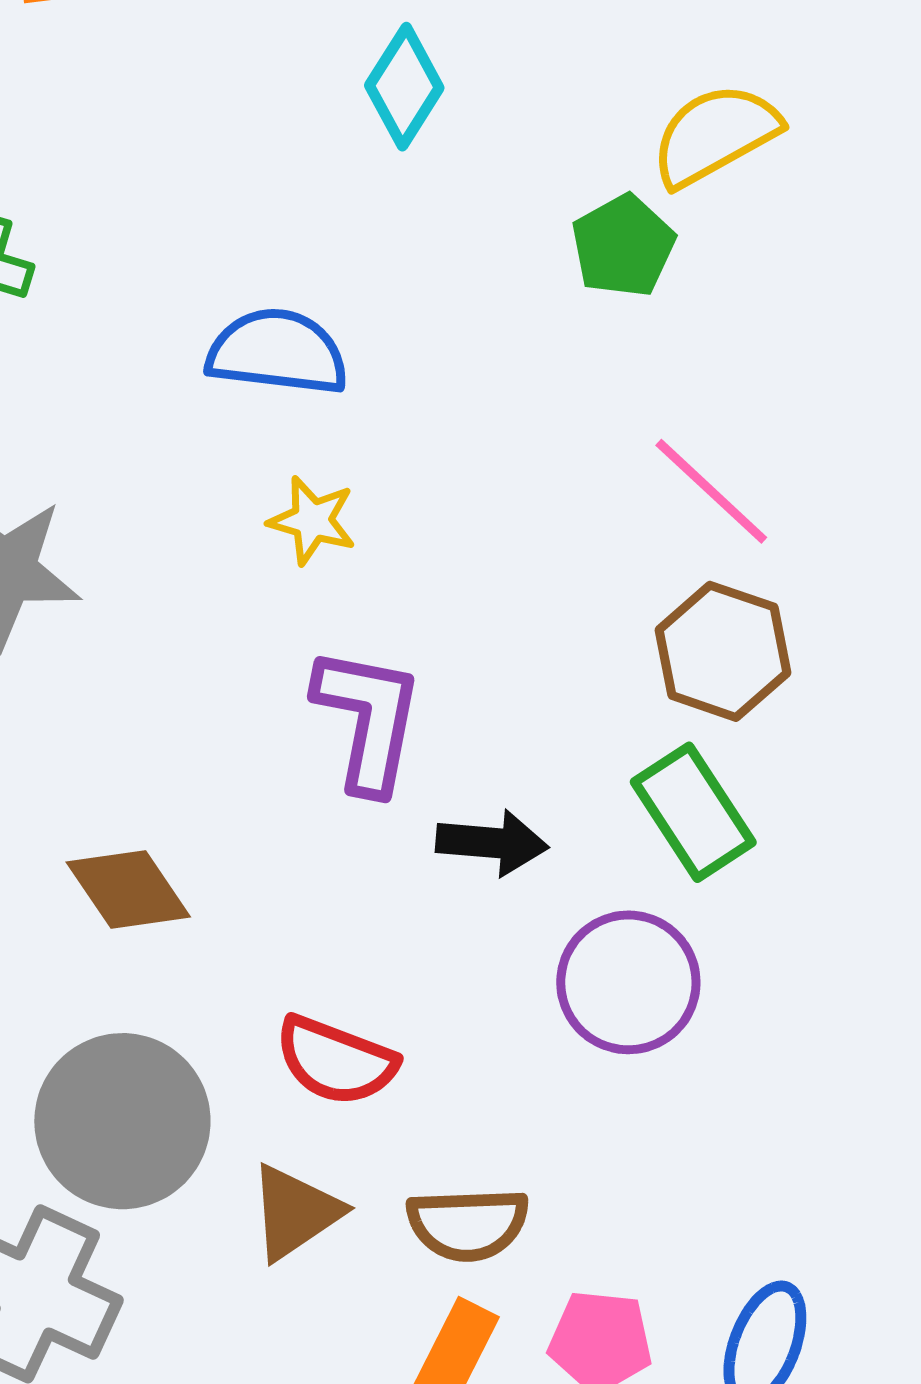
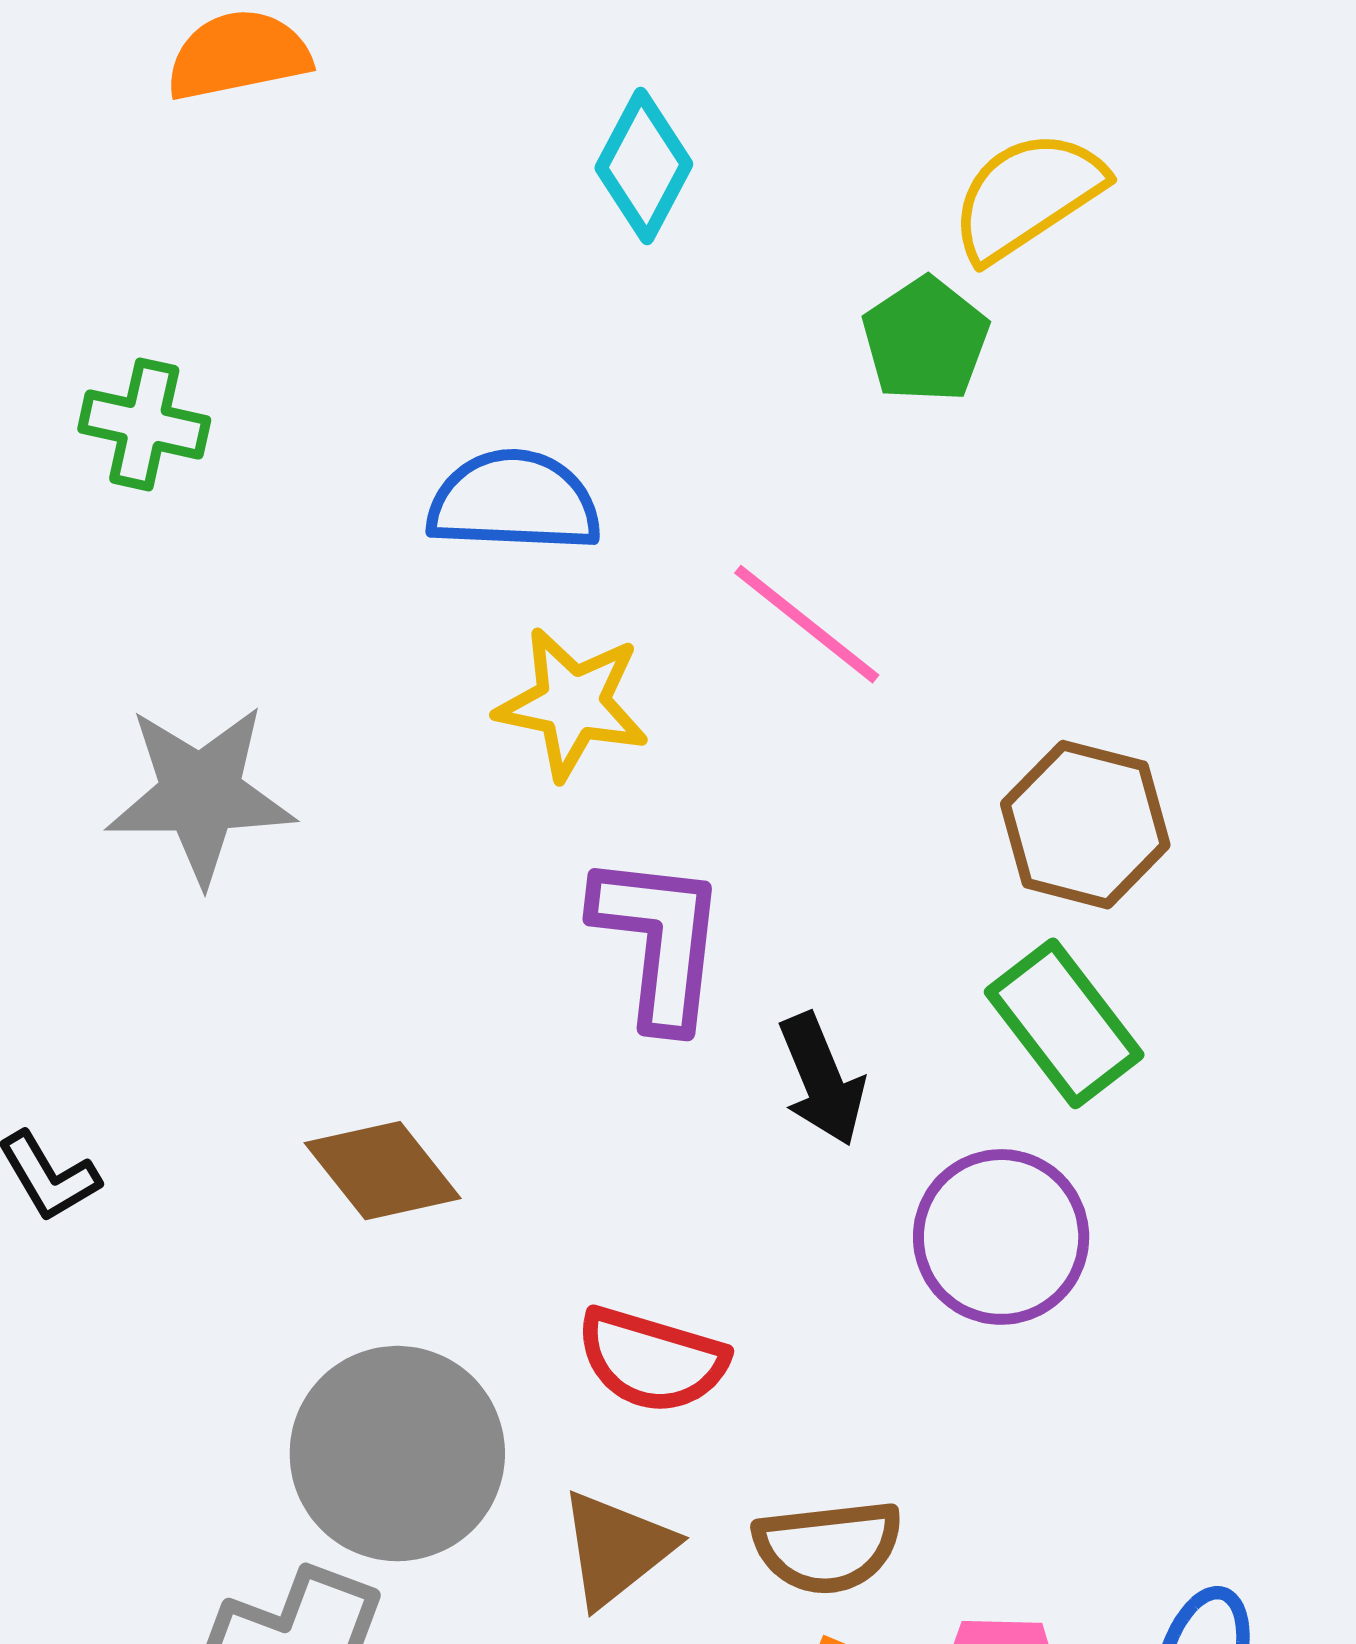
pink line: (711, 491) -> (807, 624), moved
yellow star: (312, 520) -> (572, 704), size x1.4
black arrow: (492, 843) -> (822, 1079), turned 67

